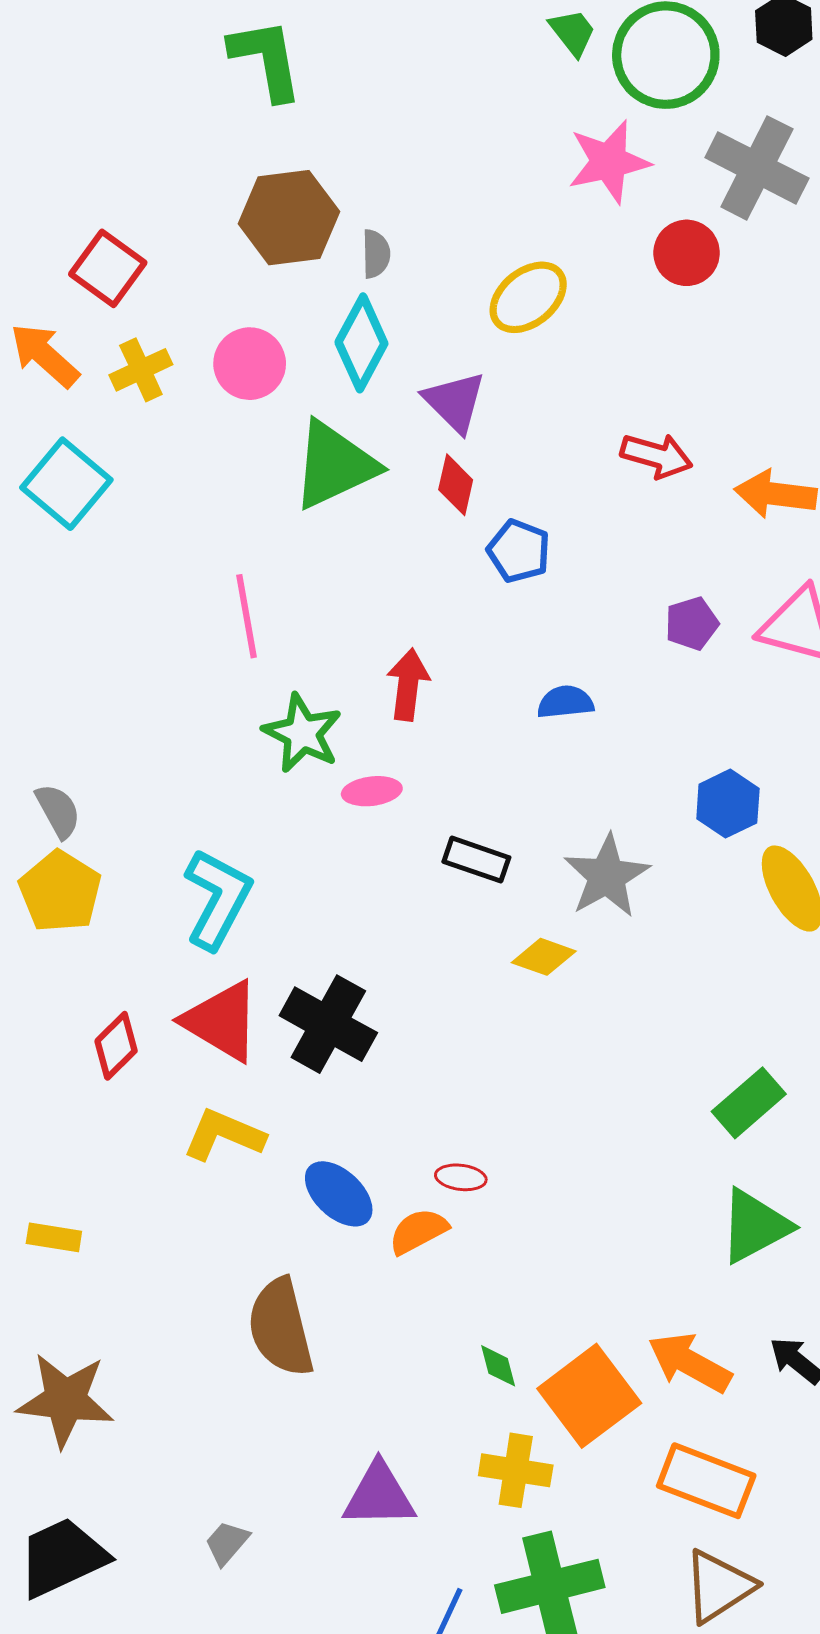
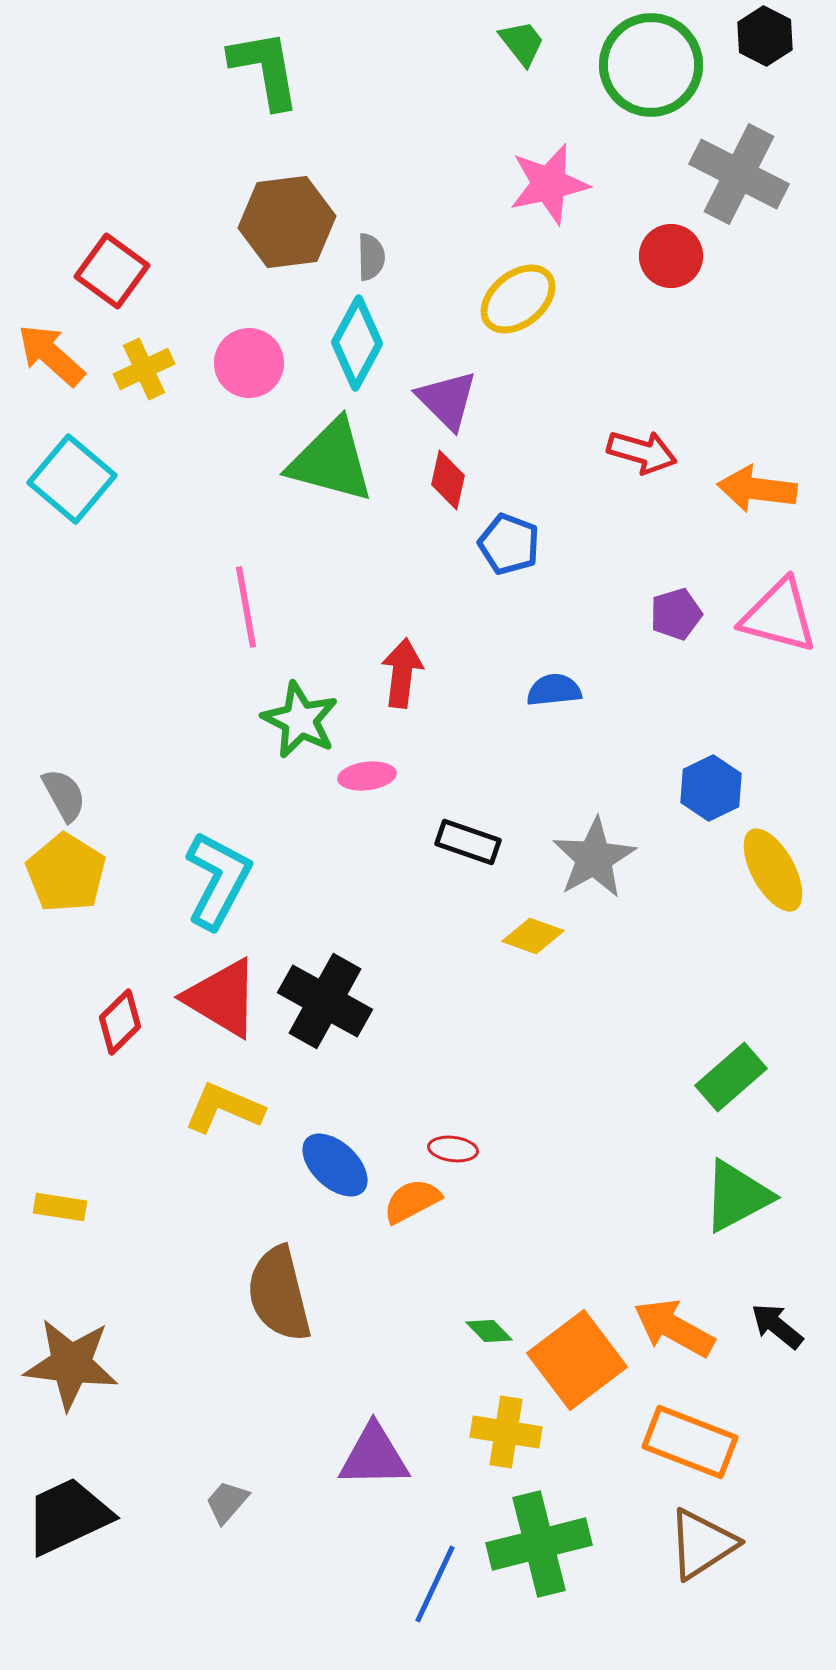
green trapezoid: (573, 32) -> (522, 43), moved
pink star: (609, 162) -> (549, 184), moved
green triangle: (335, 465) -> (331, 461), turned 40
green diamond: (498, 1366) -> (489, 1331), turned -30

